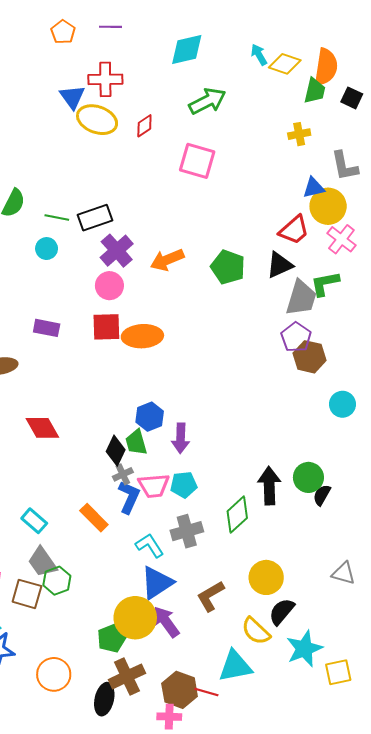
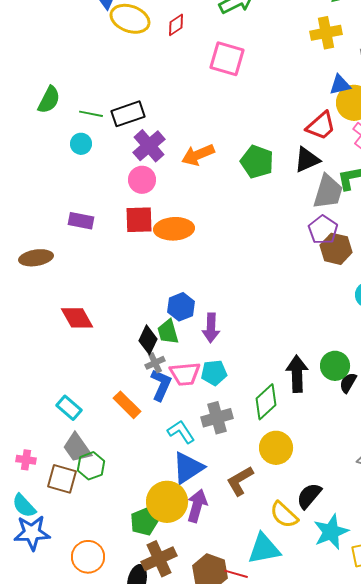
yellow cross: (299, 134) -> (326, 33), size x1.4
yellow circle: (266, 577) -> (276, 448), moved
purple arrow: (166, 622) -> (197, 506), turned 52

